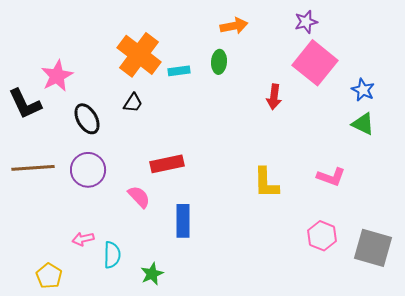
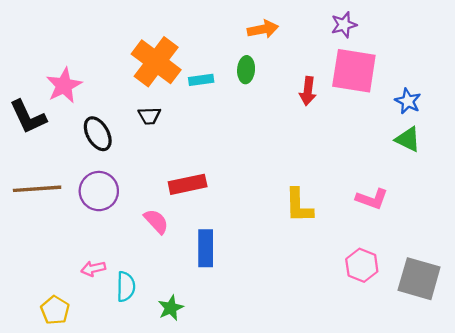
pink square: (315, 63) -> (354, 71), turned -30
red arrow: (274, 97) -> (308, 91), moved
black trapezoid: (133, 103) -> (149, 116), turned 55

